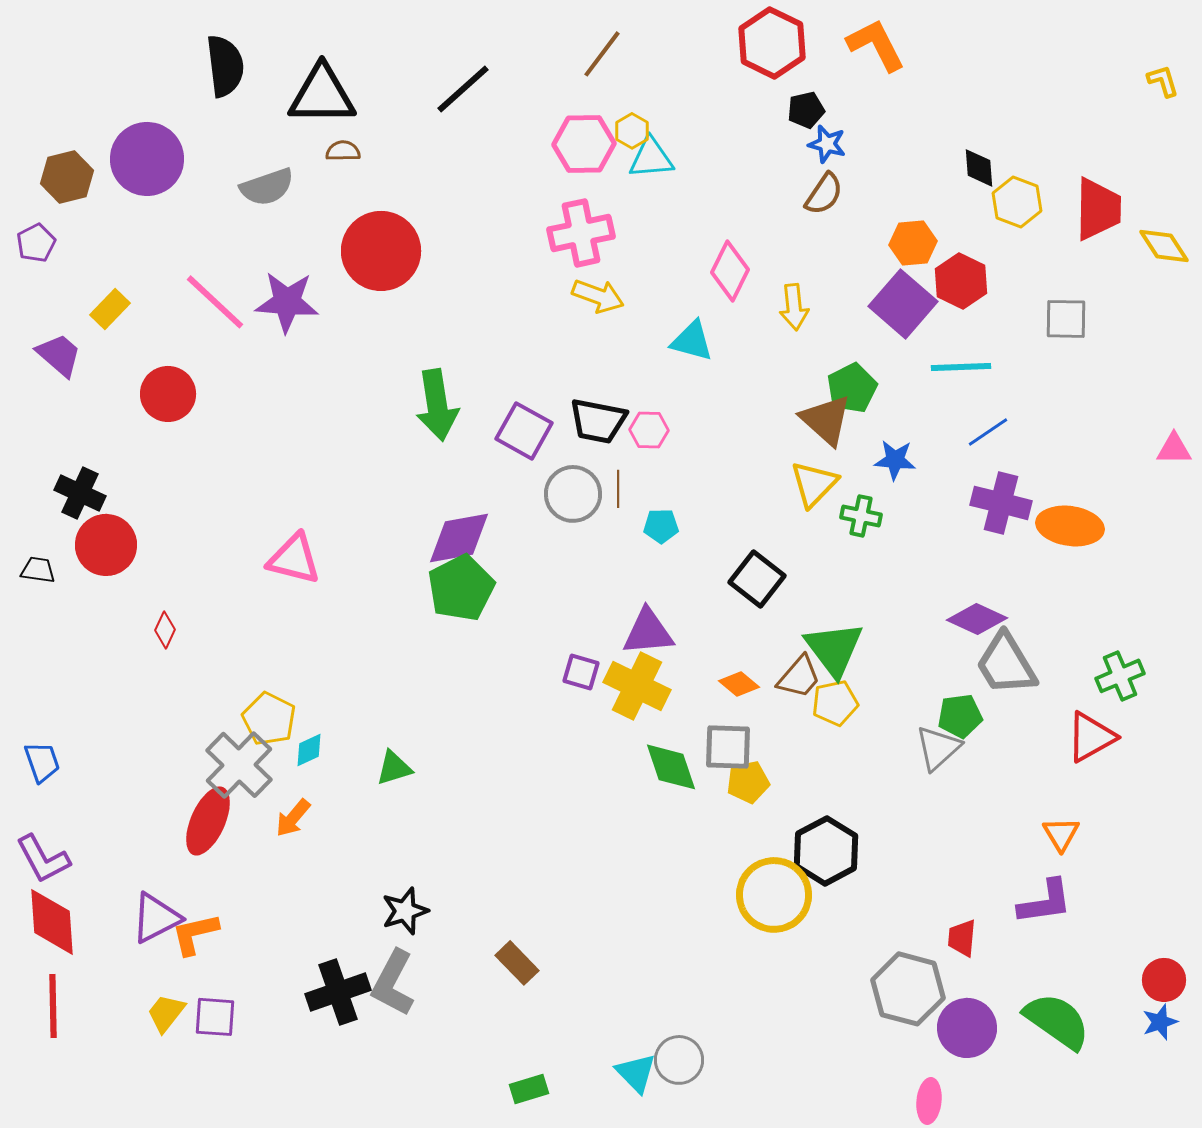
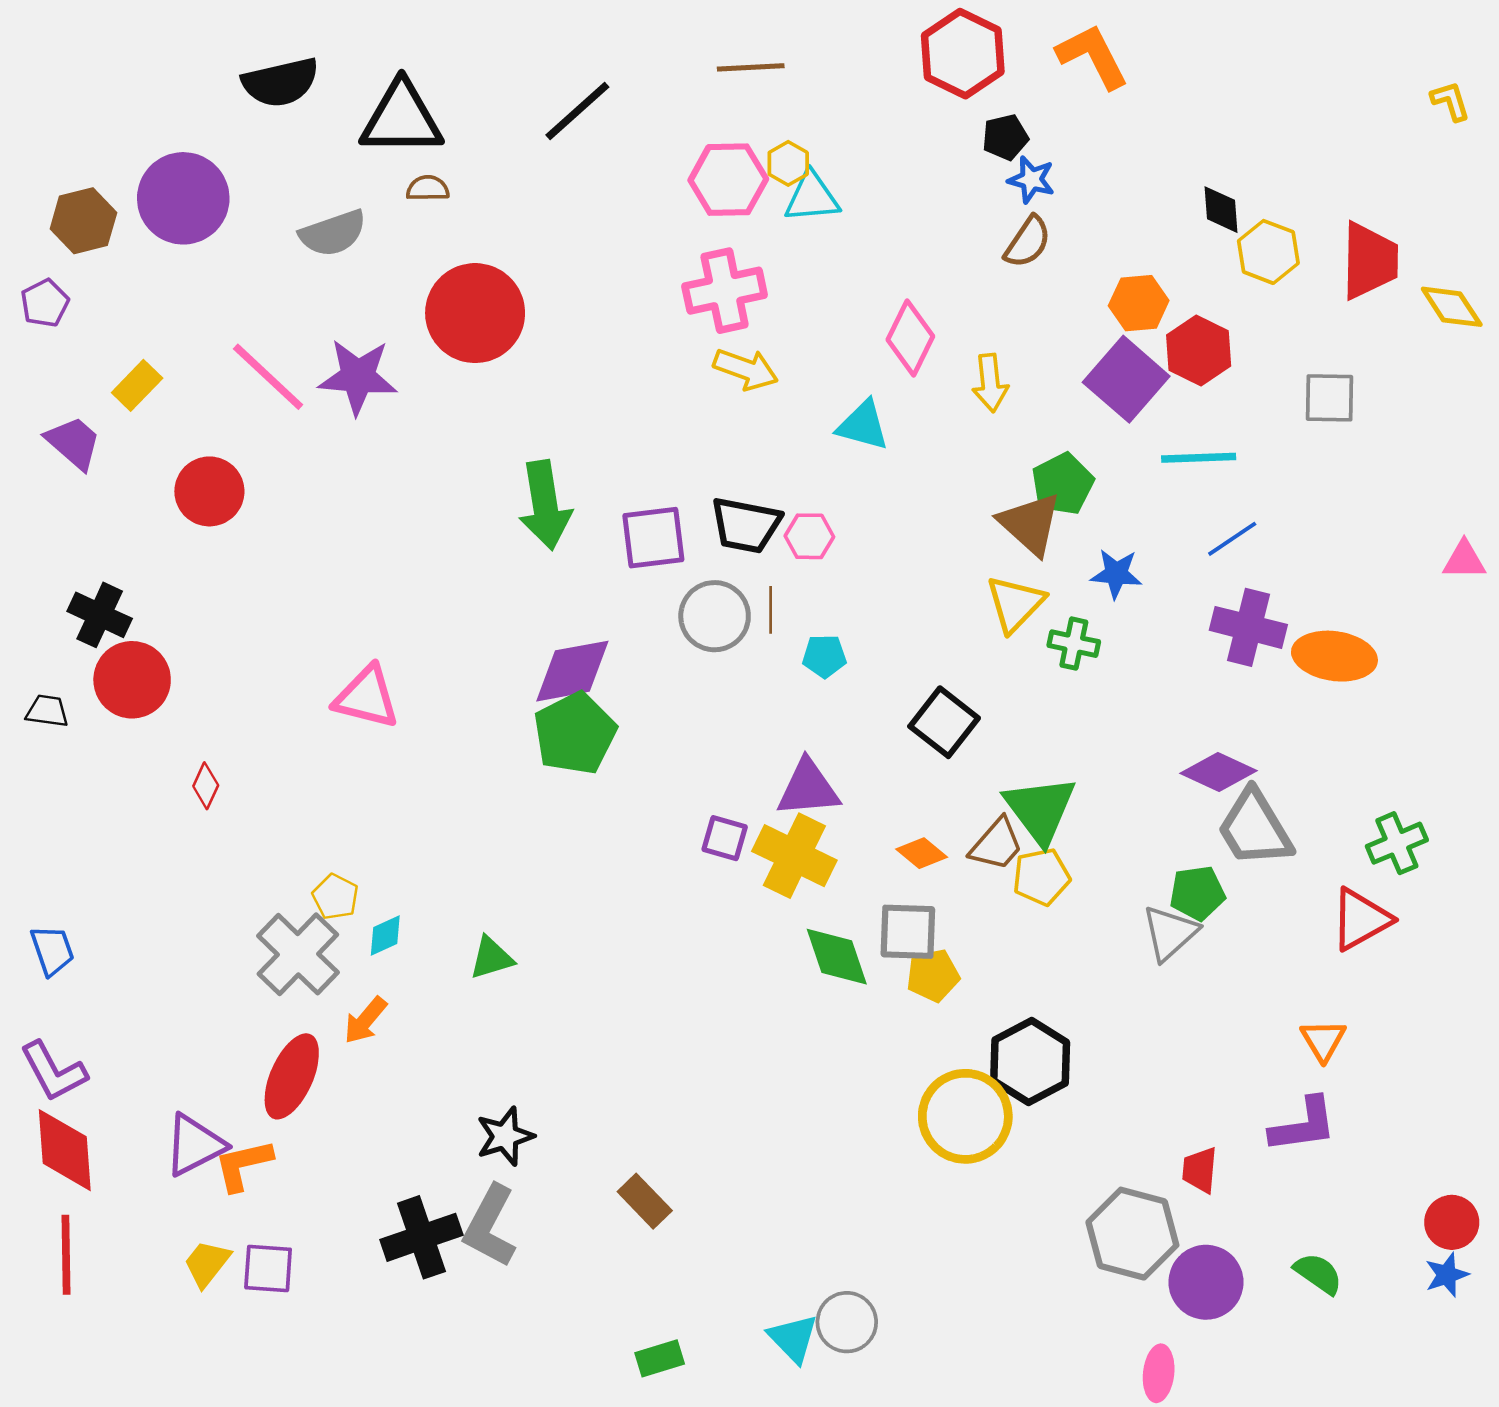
brown line: (602, 54) -> (751, 67), turned 50
black semicircle: (225, 66) -> (281, 82), turned 84
purple square: (524, 431) -> (653, 538), turned -36
yellow pentagon: (269, 719) -> (335, 897), size x0.7
red ellipse: (208, 821) -> (292, 1076), moved
green semicircle: (1057, 1021) -> (1318, 1273), size x0.6

